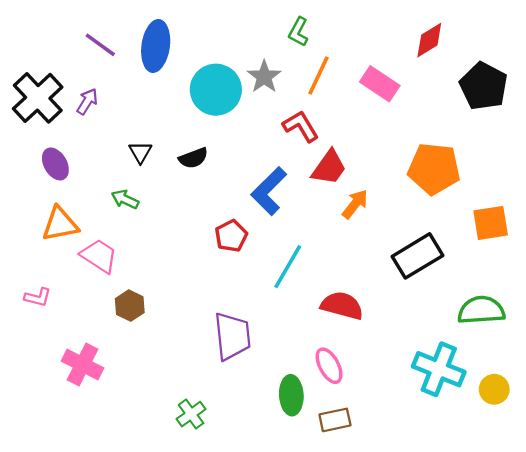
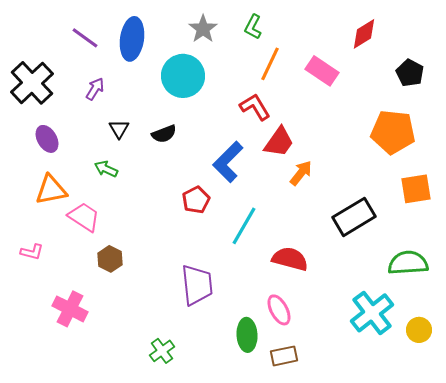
gray star: (264, 77) -> (203, 29), moved
black pentagon: (484, 86) -> (410, 73), size x0.7
purple arrow: (87, 101) -> (95, 89), moved
orange pentagon: (434, 169) -> (393, 132), moved
cyan cross: (439, 369) -> (372, 313), turned 30

